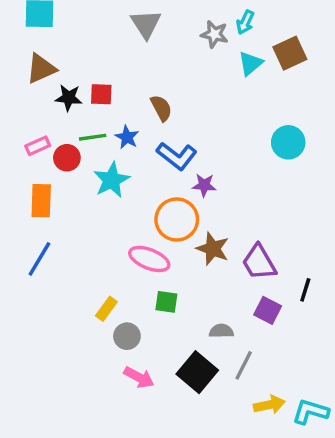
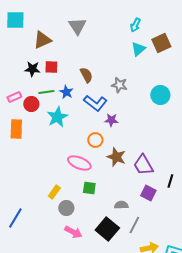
gray star: (214, 34) -> (119, 85), moved
brown triangle: (41, 69) -> (42, 40), moved
orange circle: (177, 219) -> (95, 140), size x0.6
blue line: (39, 259) -> (15, 218), moved

